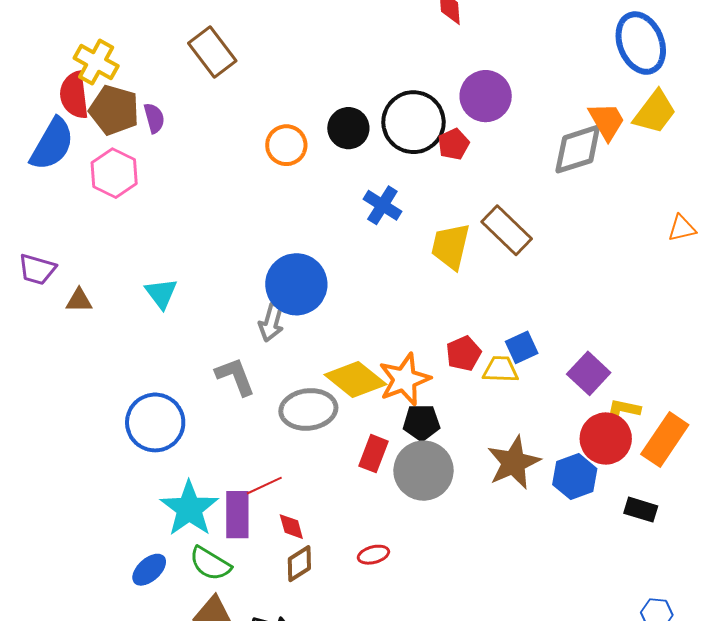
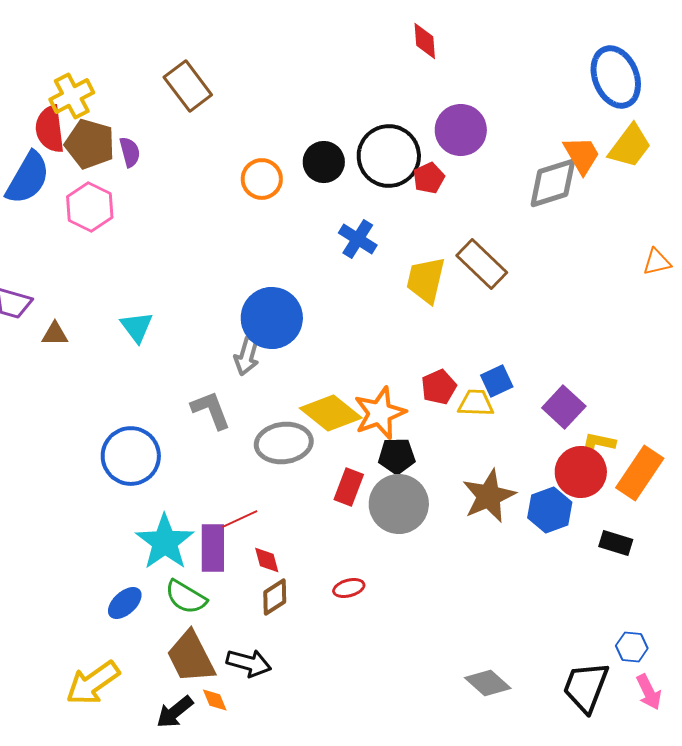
yellow cross: (96, 62) -> (72, 96), turned 33

